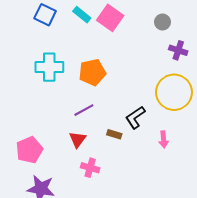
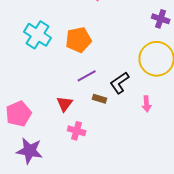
cyan cross: (49, 67) -> (38, 35), turned 32
purple line: (84, 110) -> (87, 76), moved

